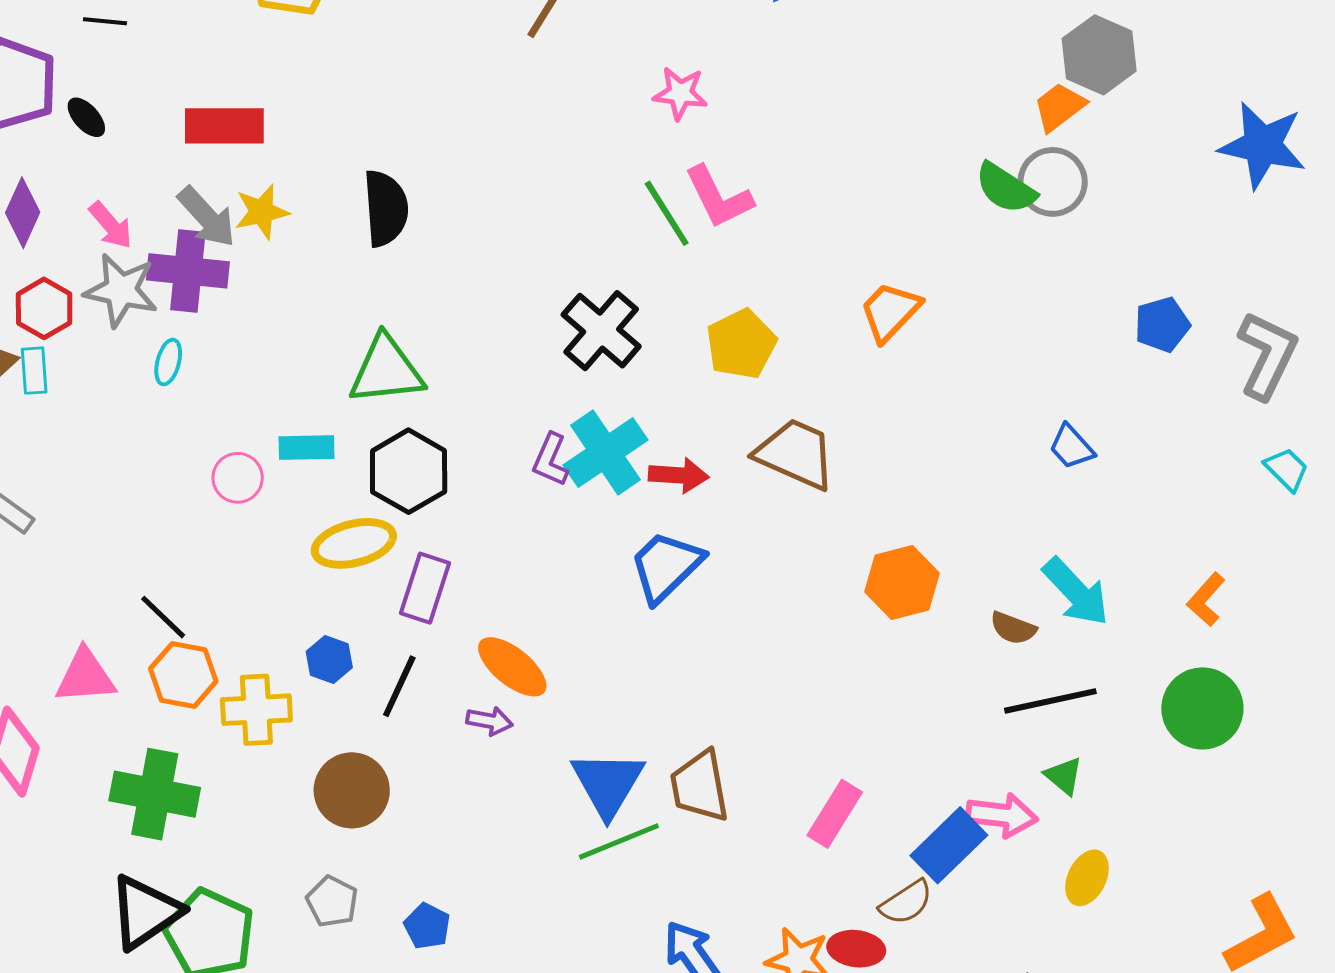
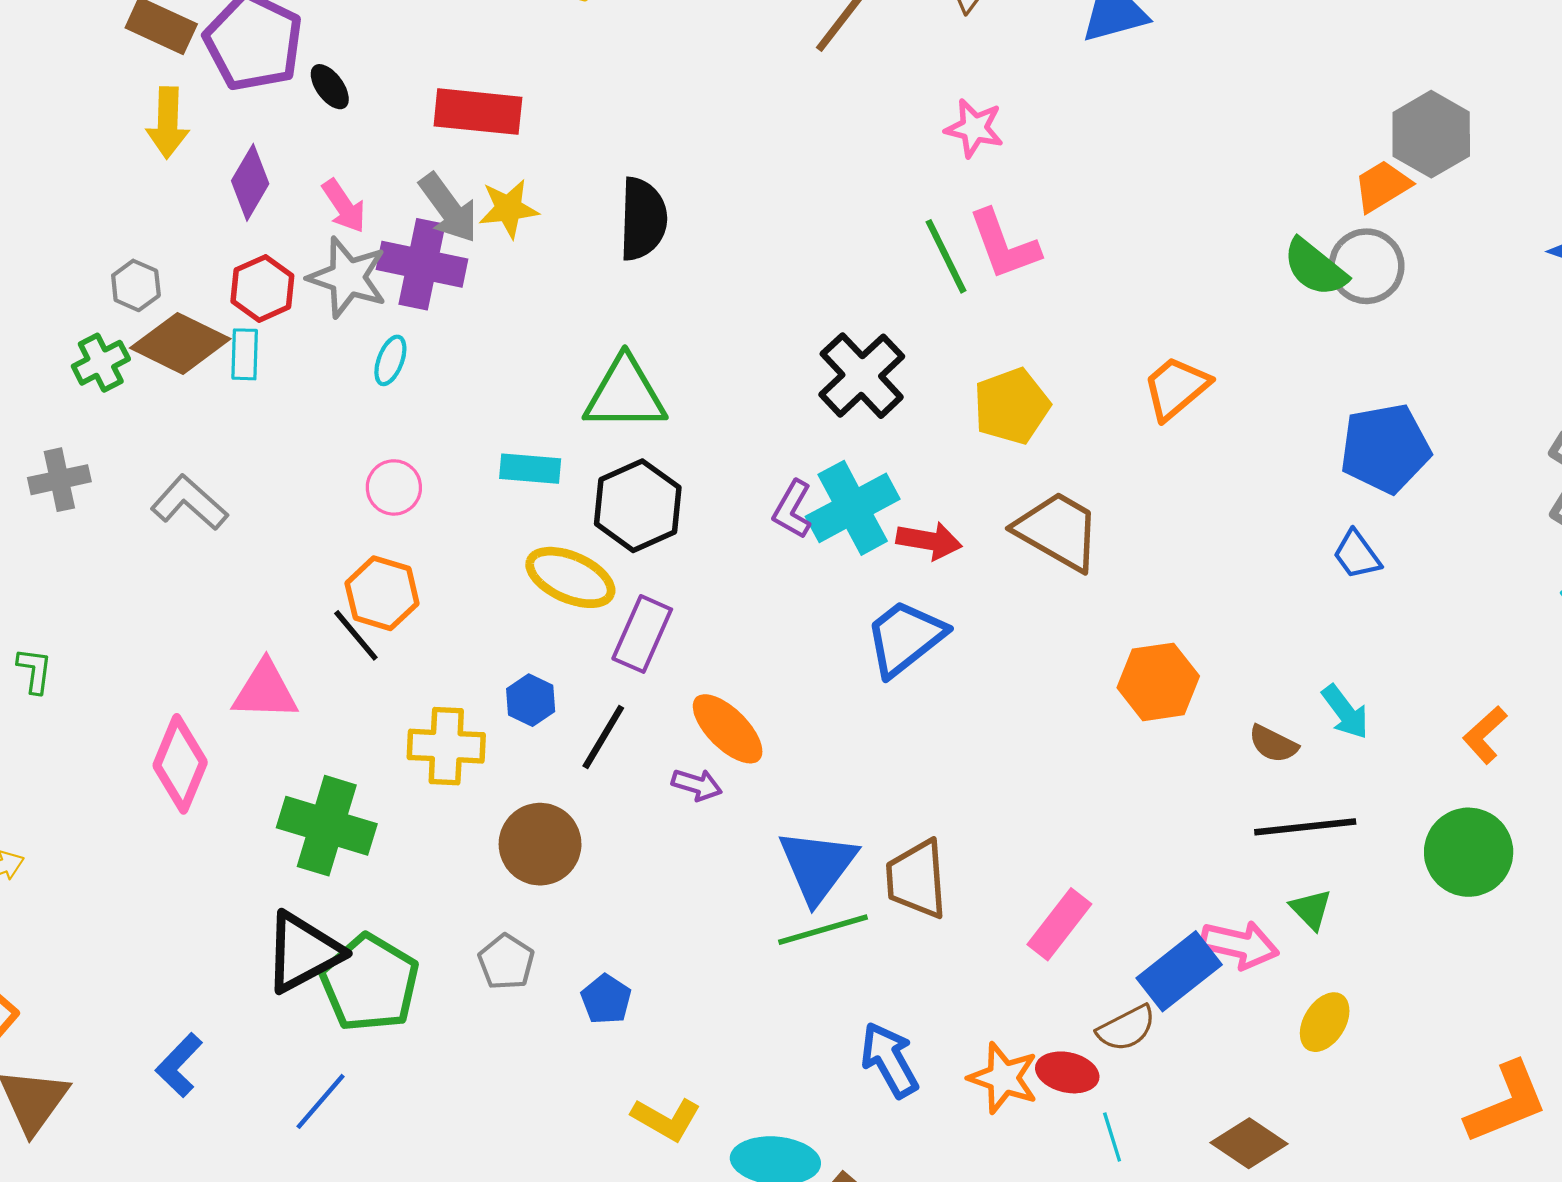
blue pentagon: (1162, 325) -> (1385, 448), moved, size x1.5
pink circle: (238, 478) -> (394, 487), moved
yellow ellipse: (354, 543) -> (570, 577), turned 32
cyan arrow: (1076, 592) -> (1345, 712), size x0.7
orange hexagon: (183, 675) -> (382, 593), moved

